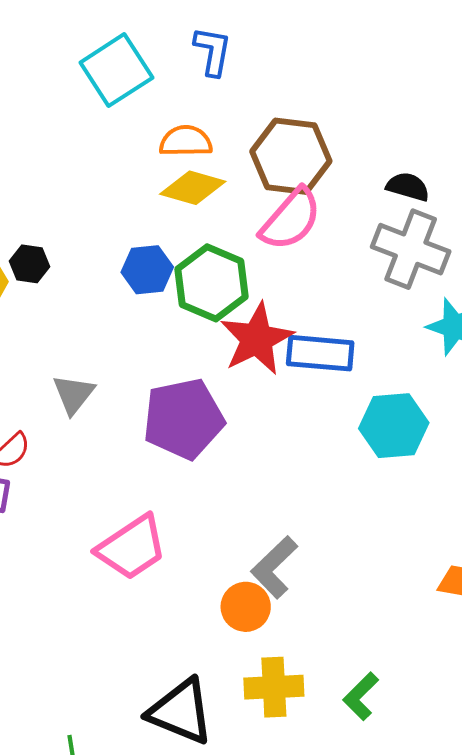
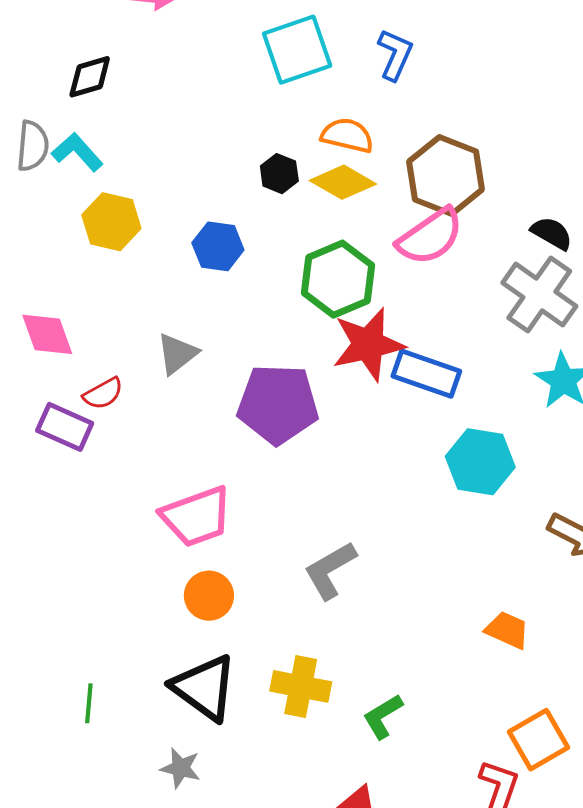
black hexagon: (29, 264) -> (279, 174), moved
blue hexagon: (147, 270) -> (218, 246), moved
orange circle: (246, 607) -> (209, 596), moved

